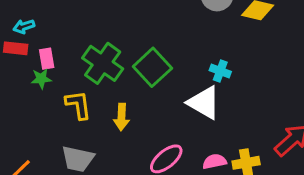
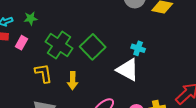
pink rectangle: (47, 59) -> (21, 43), turned 40
green star: (41, 79) -> (31, 18), moved

